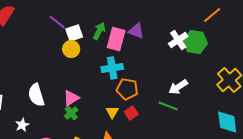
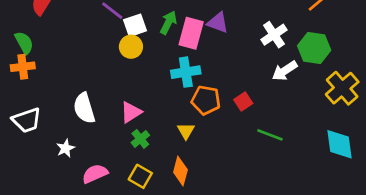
green hexagon: (195, 42) -> (314, 48), moved
white arrow: (178, 87) -> (285, 71), moved
green line: (168, 106) -> (270, 135), moved
green cross: (71, 113) -> (140, 139), moved
red square: (131, 113) -> (243, 102), moved

